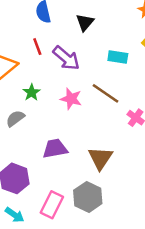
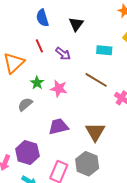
purple arrow: (66, 58) -> (63, 54), size x0.7
pink star: (71, 99) -> (59, 89), moved

